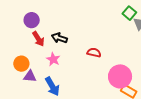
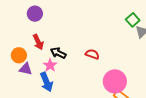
black arrow: (59, 38) -> (58, 53), moved
red arrow: (38, 39) -> (38, 42), moved
pink star: (53, 59) -> (50, 65), moved

